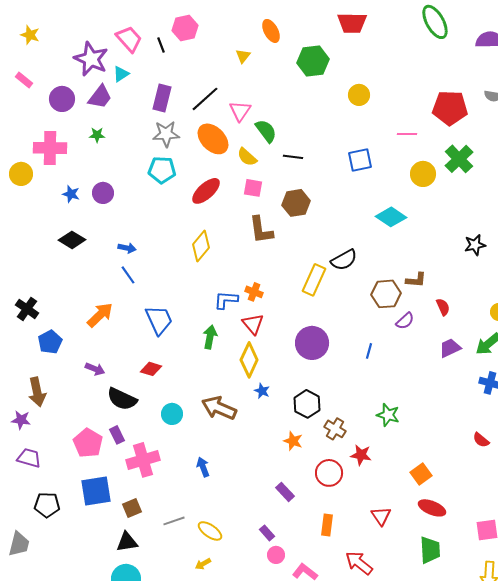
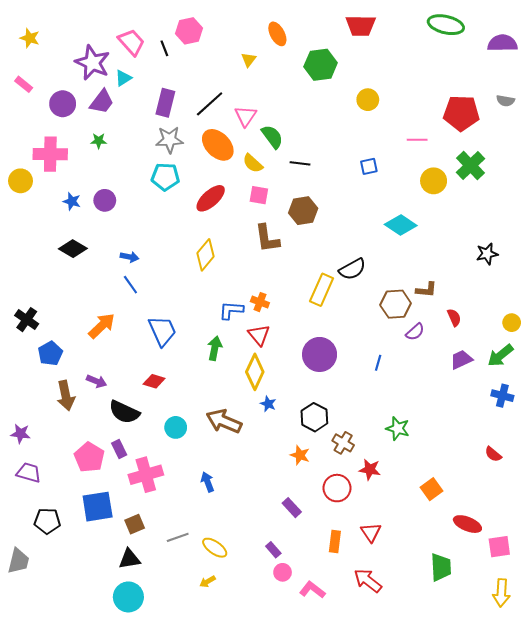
green ellipse: (435, 22) -> (446, 25), turned -48
blue square: (360, 160) -> (369, 166), size x0.7
brown arrow: (37, 392) -> (66, 396), moved
red ellipse: (432, 508) -> (467, 524), moved
red triangle: (381, 516) -> (371, 532), moved

